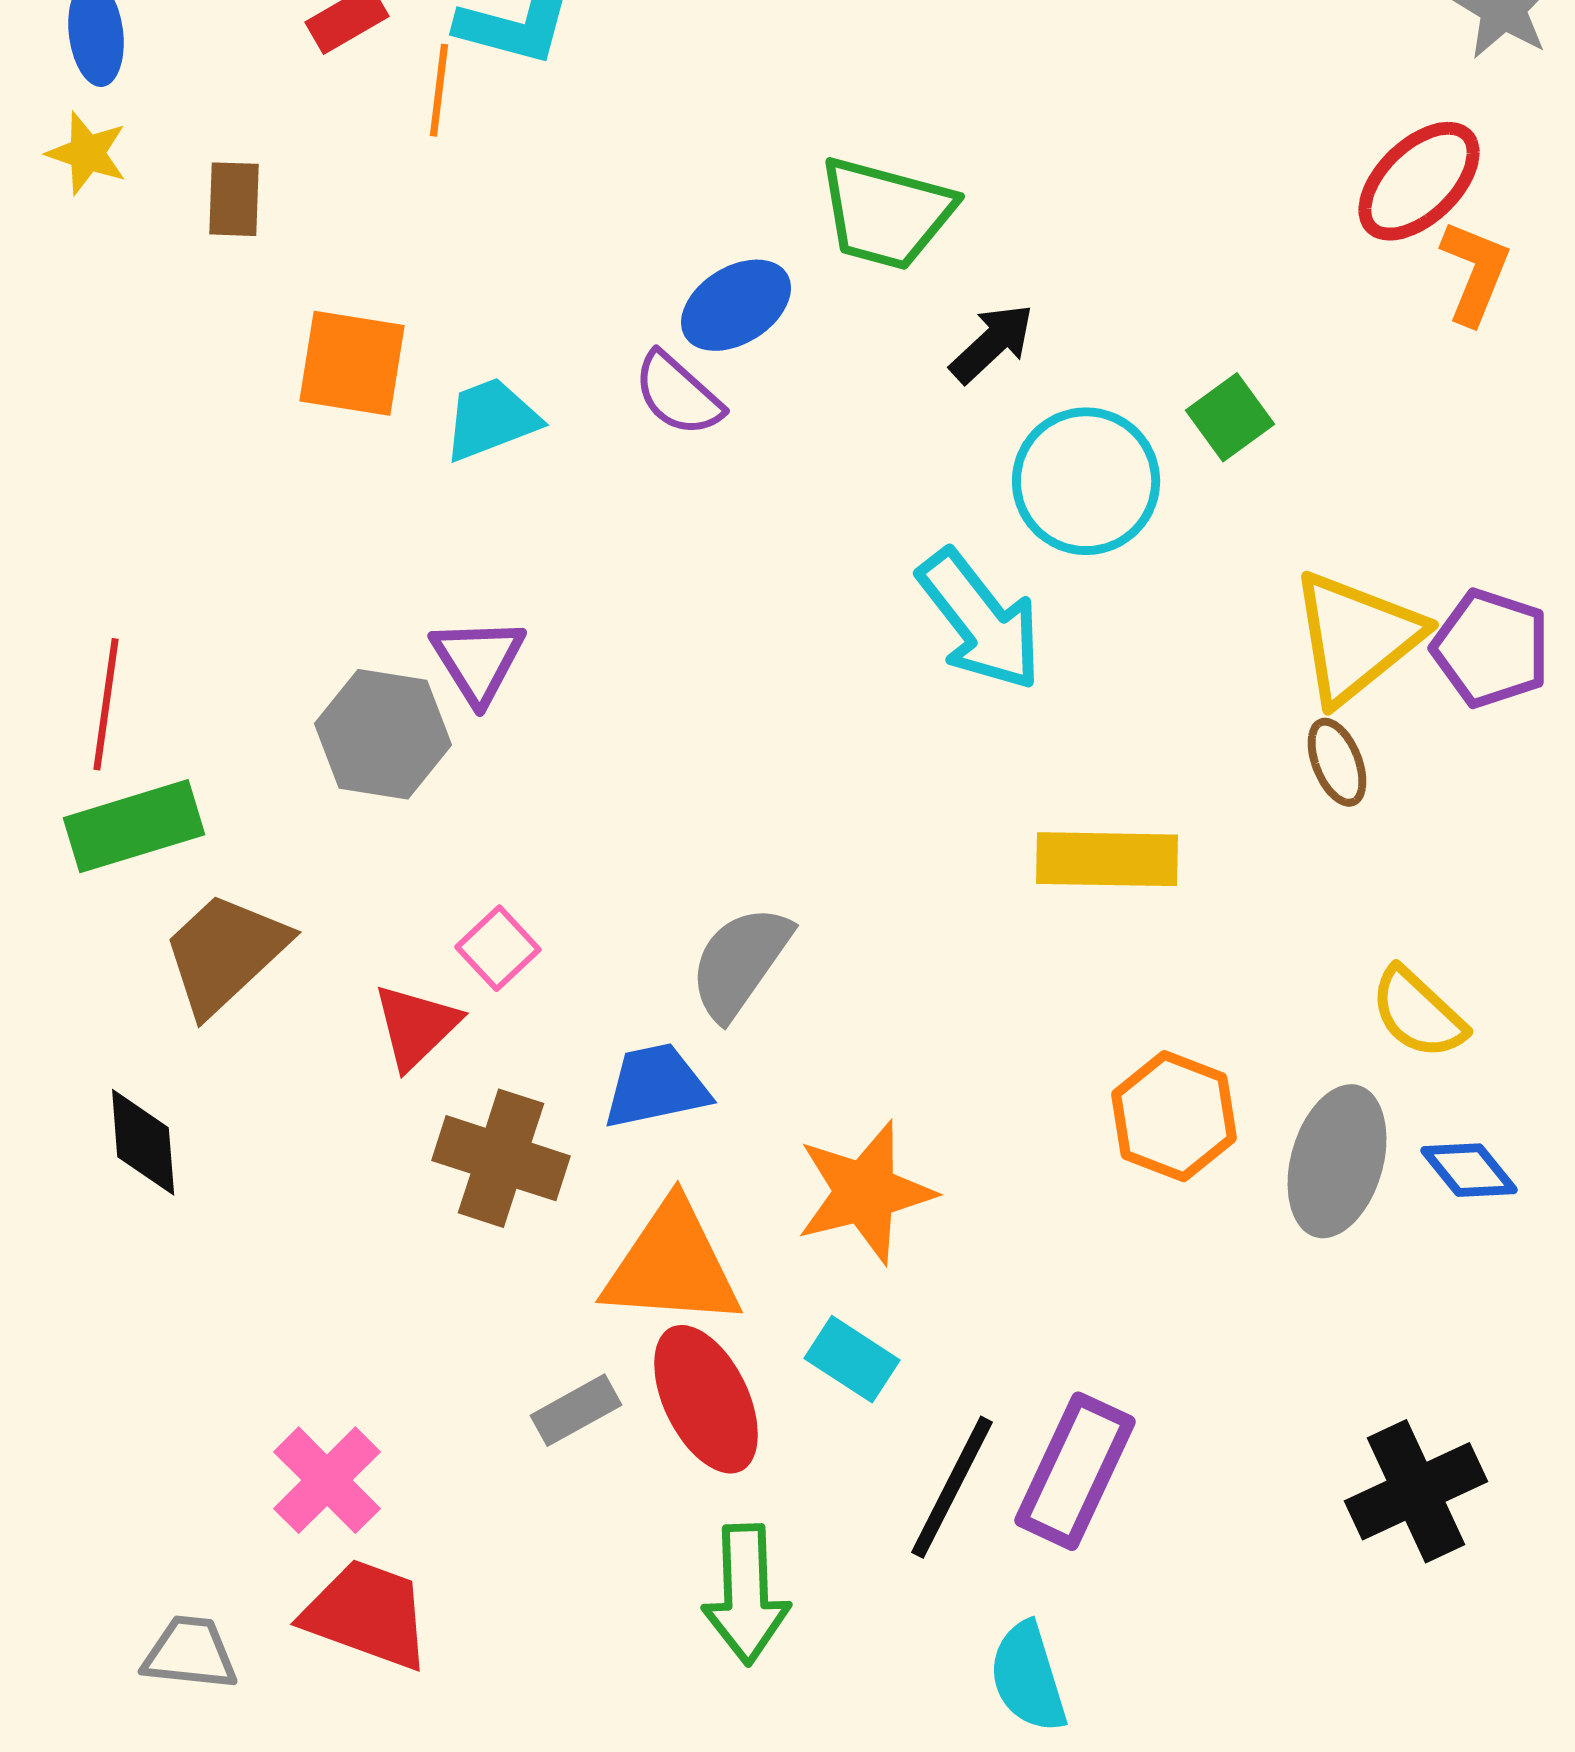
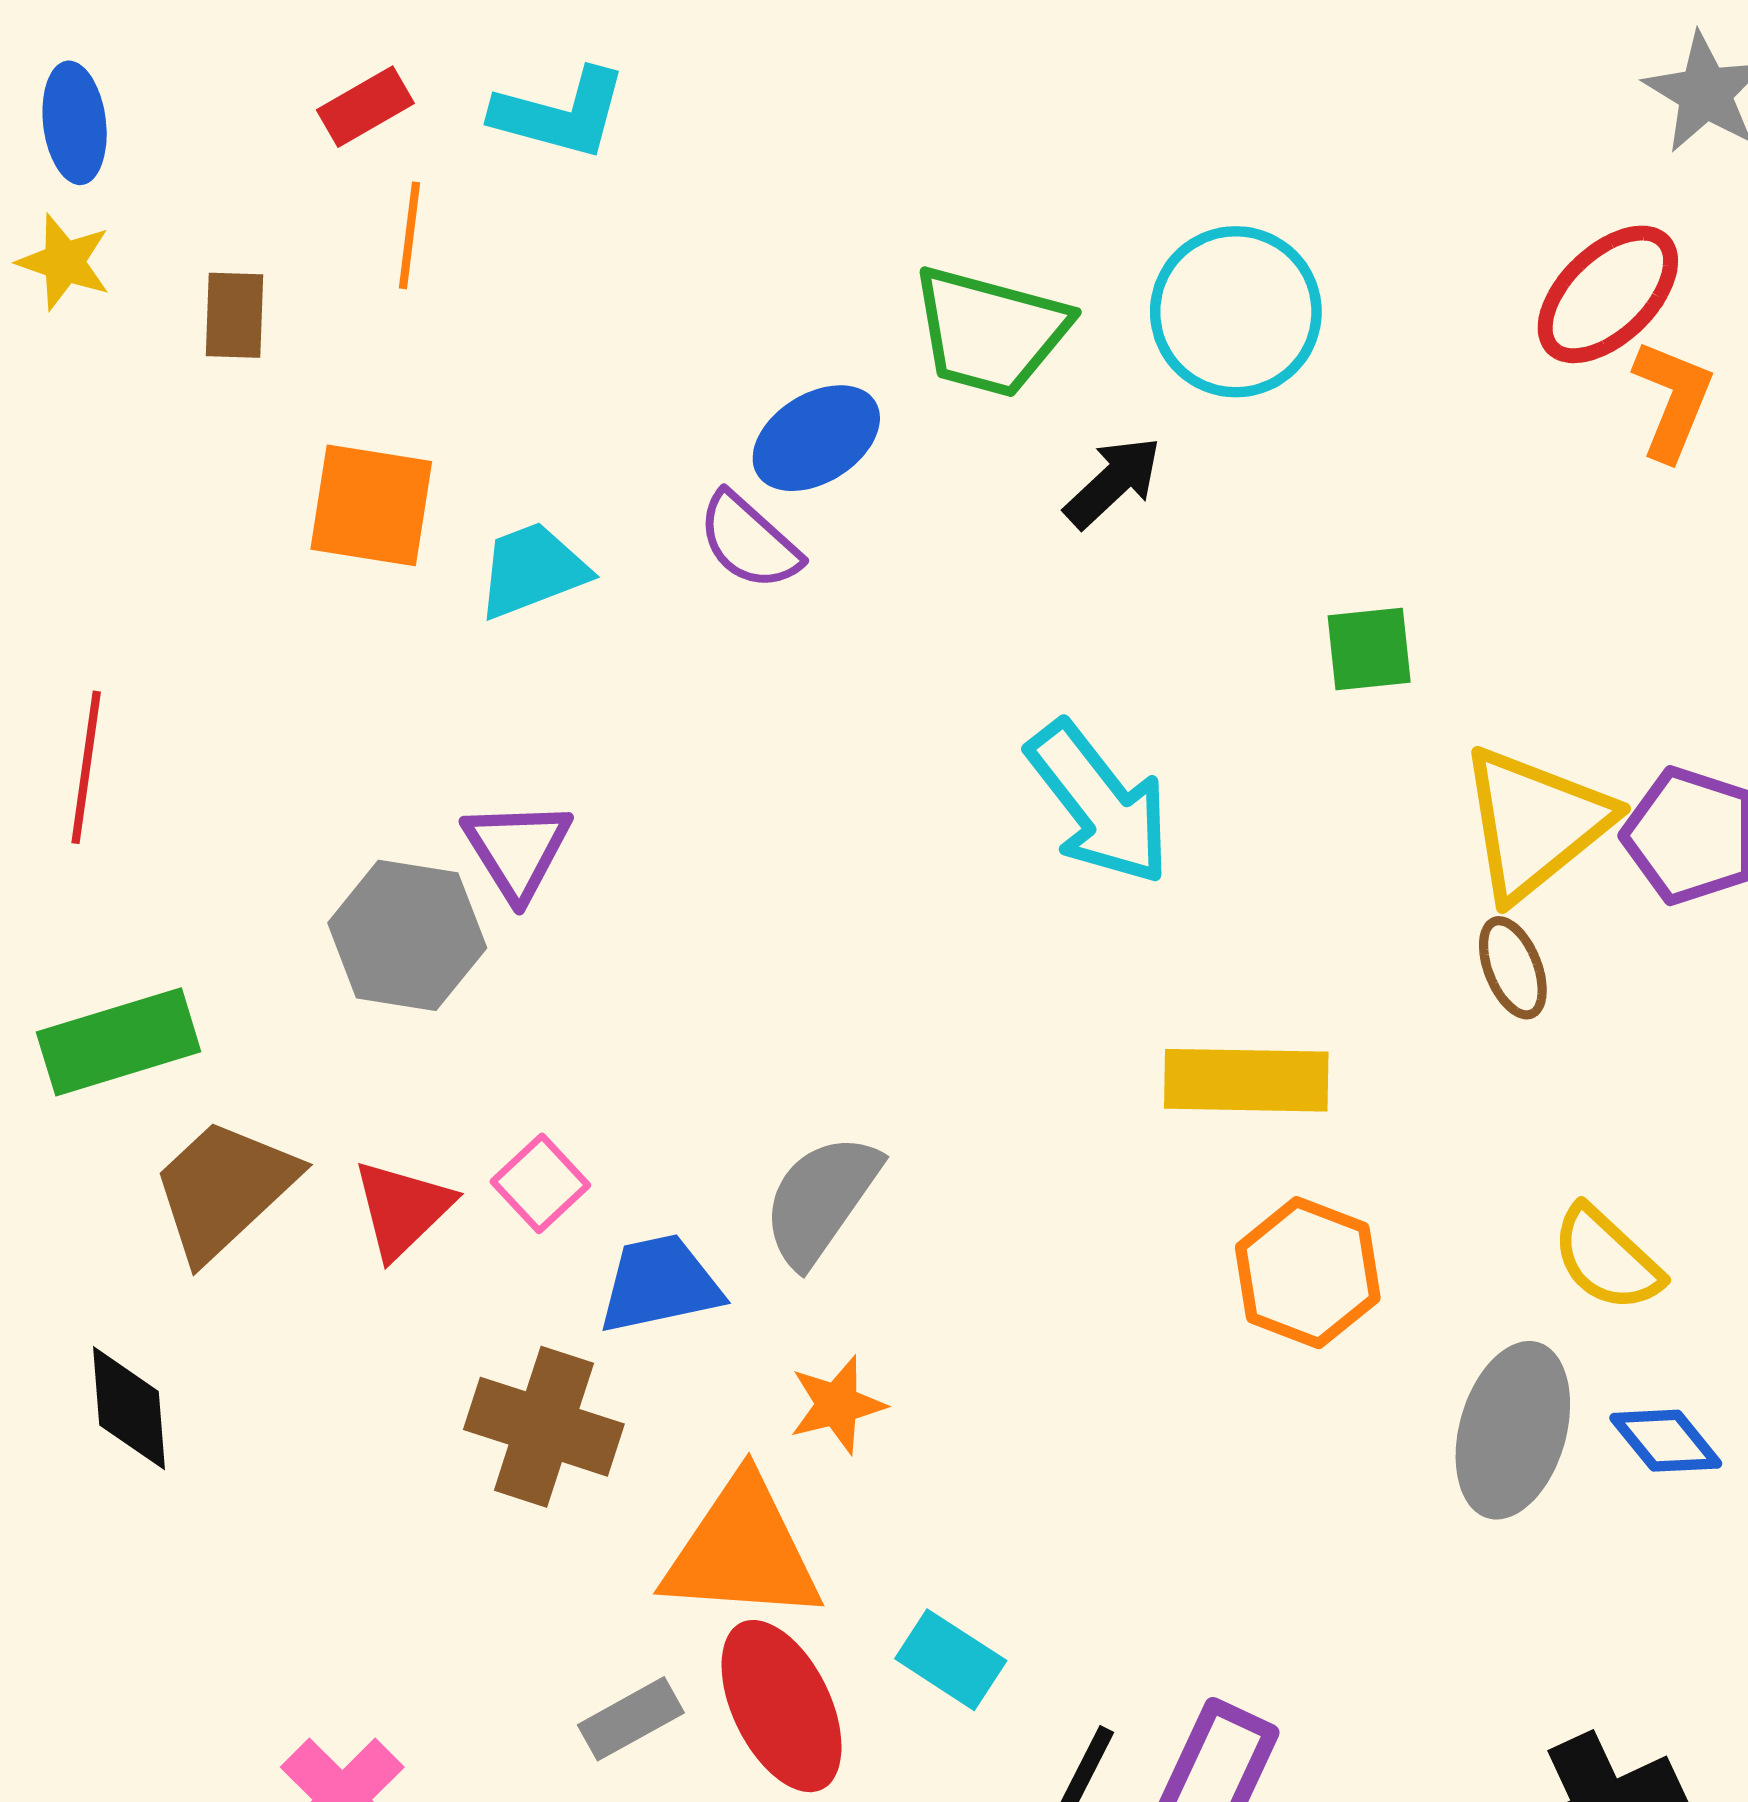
orange line: (439, 90) -> (409, 235), moved
green square: (1230, 417) -> (1369, 649), moved, turned 30
cyan circle: (1086, 481) -> (1236, 312), moved
red line: (106, 704) -> (86, 767), moved
red triangle: (416, 1026) -> (403, 1209), moved
blue trapezoid: (656, 1086) -> (660, 1284), moved
orange hexagon: (1174, 1116) -> (1308, 1273), moved
orange star: (865, 1192) -> (837, 1405), moved, size x0.6

